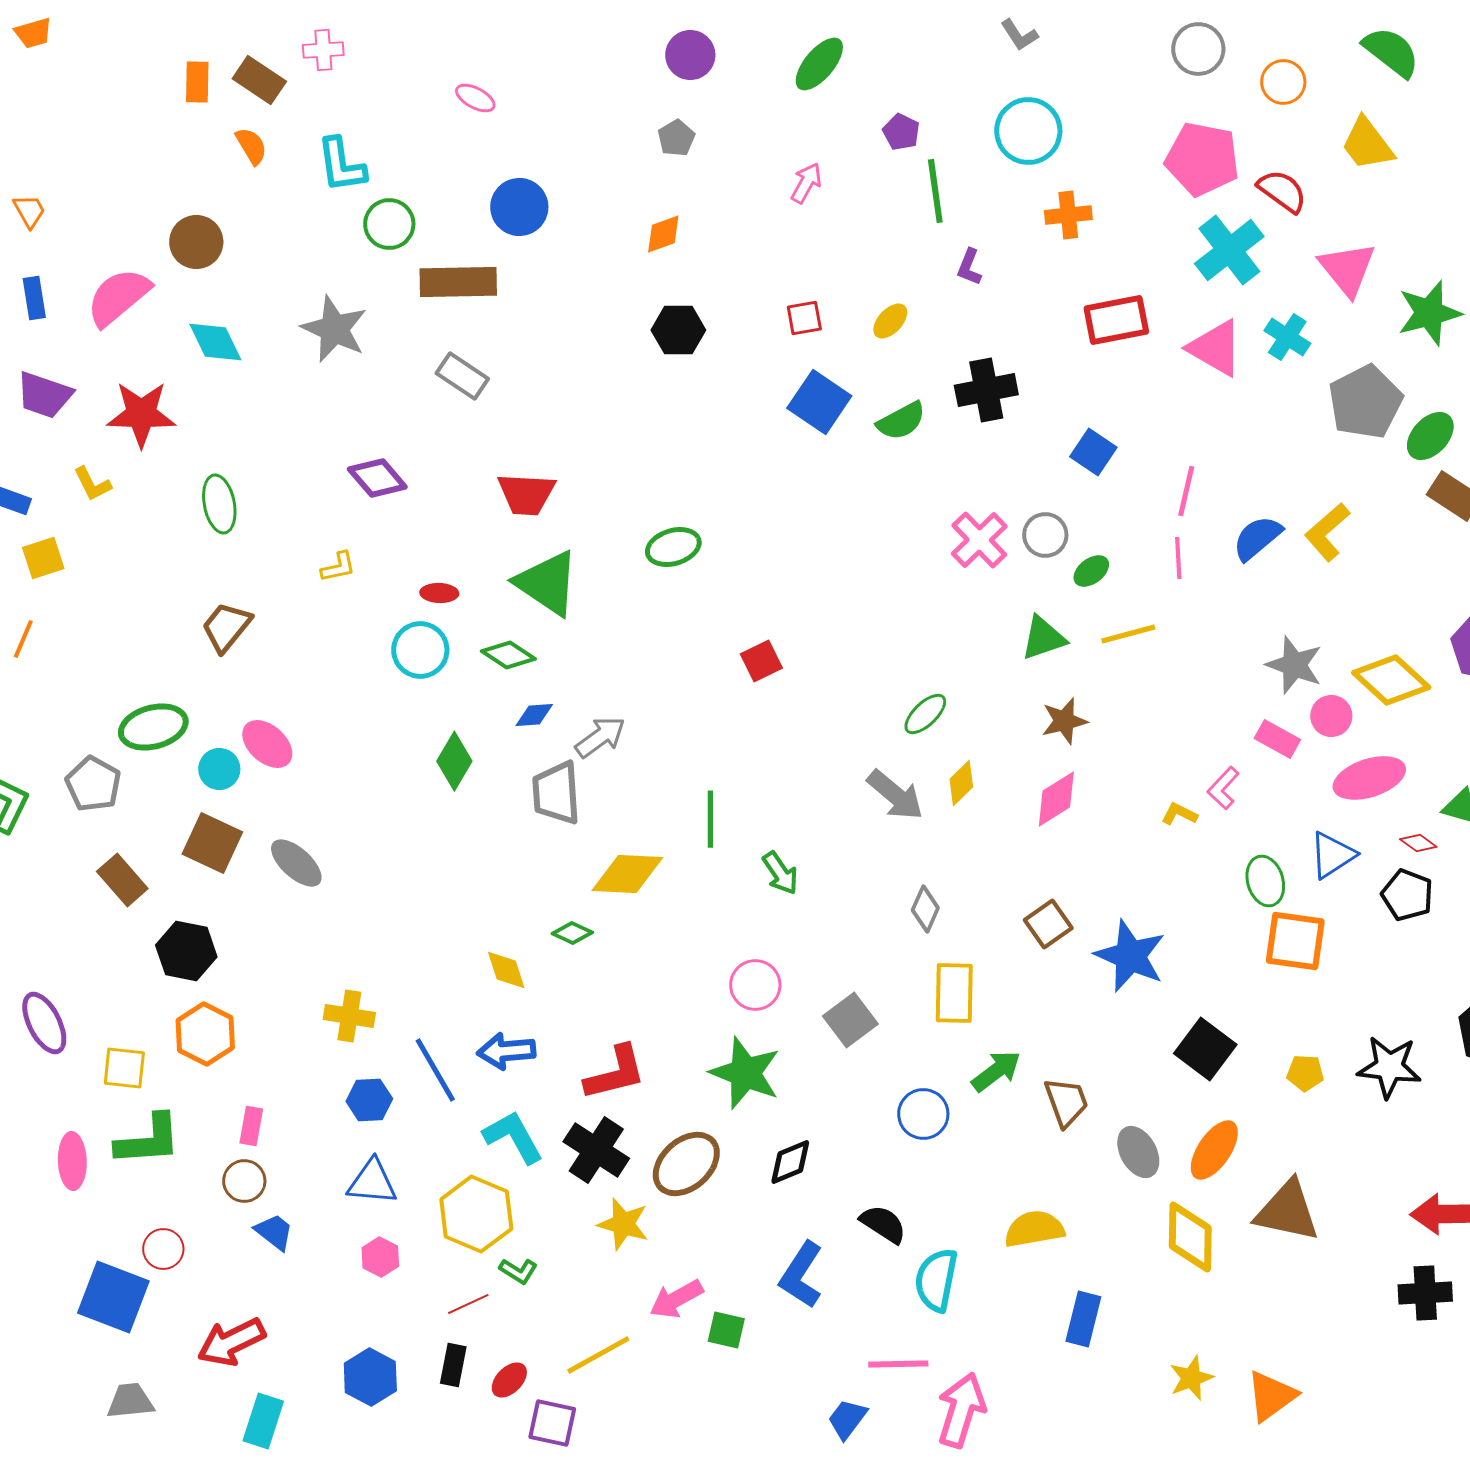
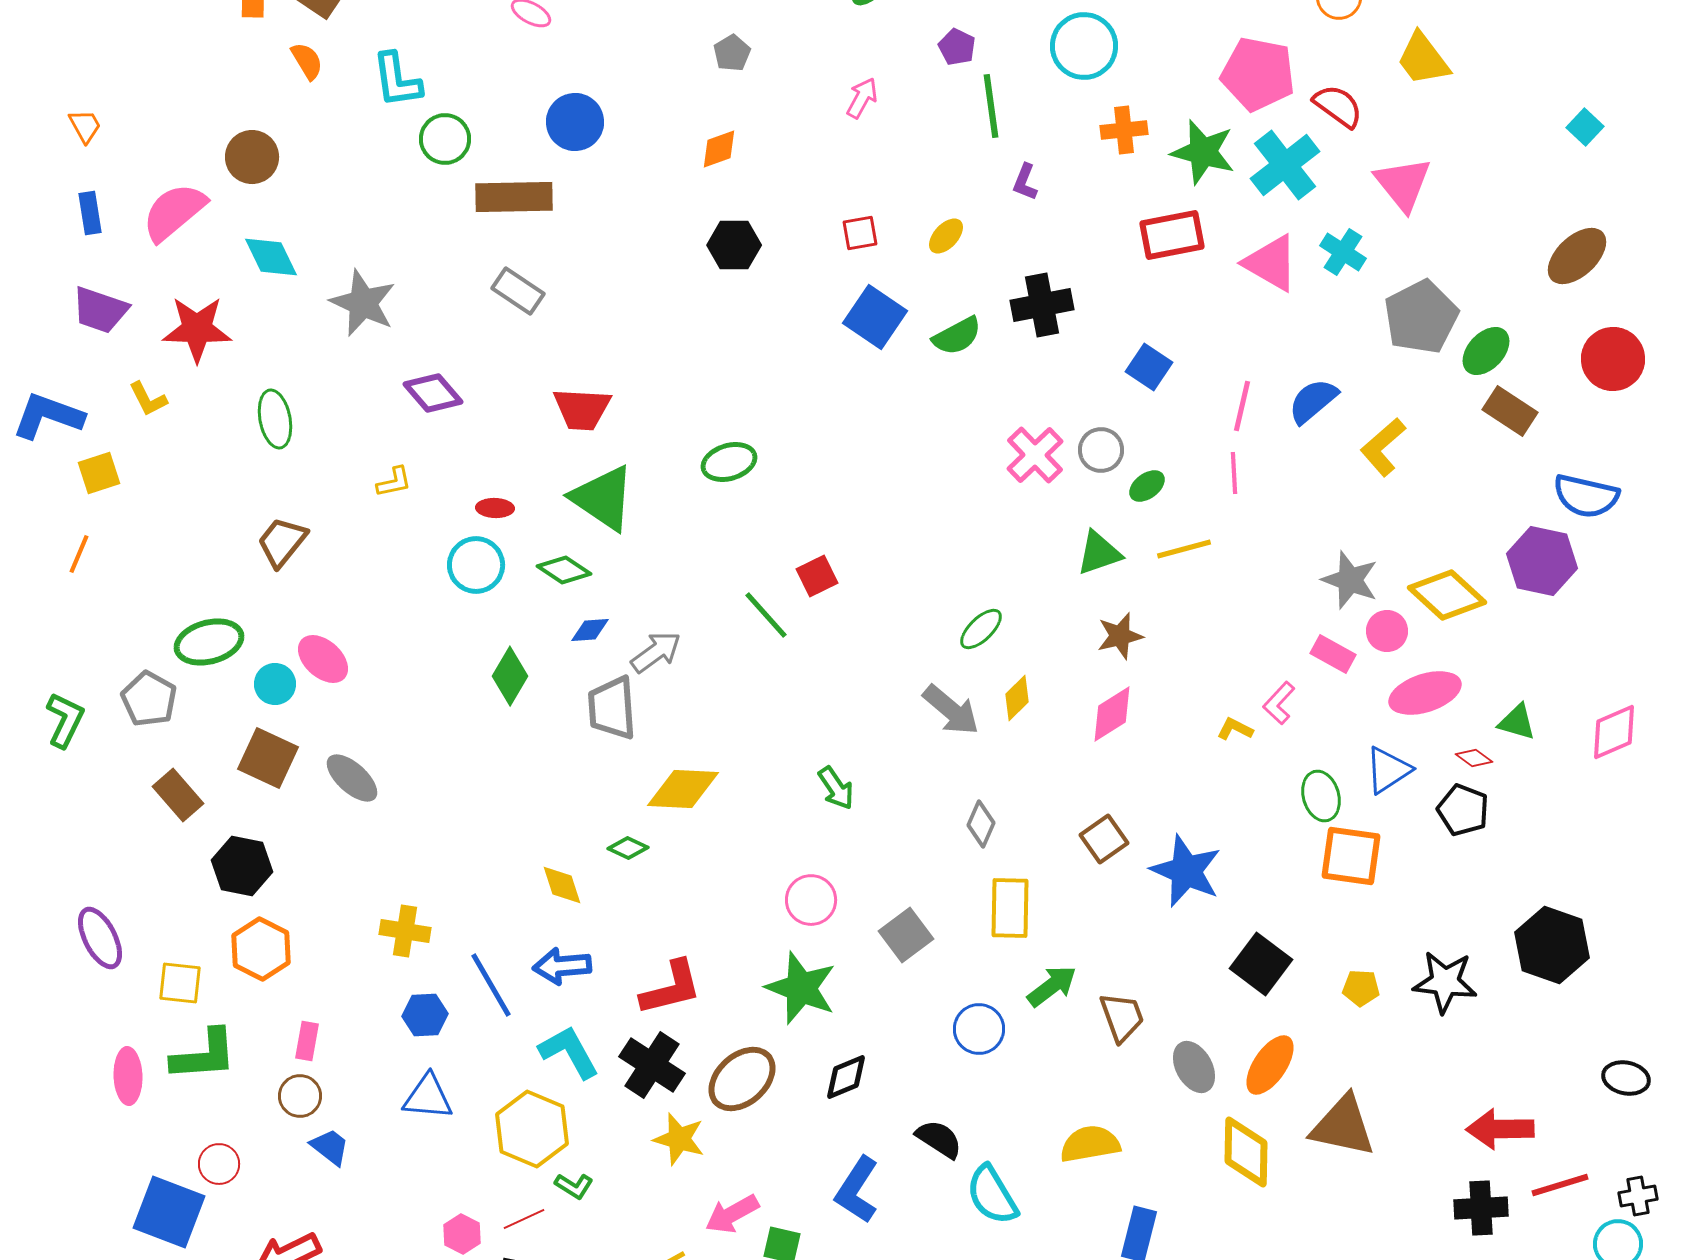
green star: (1429, 313) -> (1203, 152), moved, turned 30
gray star: (334, 329) -> (363, 303), moved
blue semicircle: (1257, 538) -> (1313, 401), moved
green line: (710, 819) -> (766, 615), moved, turned -42
pink hexagon: (380, 1257) -> (462, 1234), moved
cyan semicircle: (936, 1280) -> (992, 1195), turned -42

